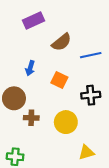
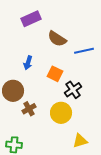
brown semicircle: (62, 42) -> (57, 39), turned 72
black cross: (91, 95) -> (73, 90), moved, turned -30
brown cross: (31, 118) -> (29, 109), turned -32

